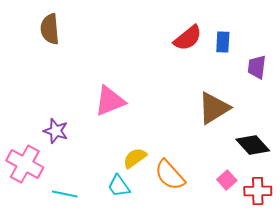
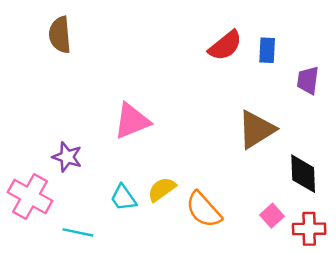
black diamond: (253, 145) -> (303, 174), turned 40
cyan trapezoid: (119, 186) -> (123, 198), moved

